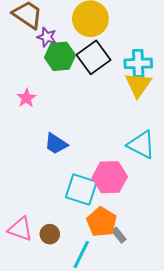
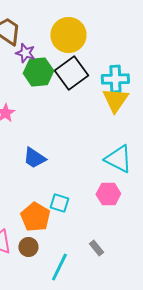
pink hexagon: (110, 177) -> (108, 194), moved, size x0.7
cyan square: (81, 189) -> (59, 203), size x0.6
orange pentagon: (102, 222) -> (35, 217), moved

